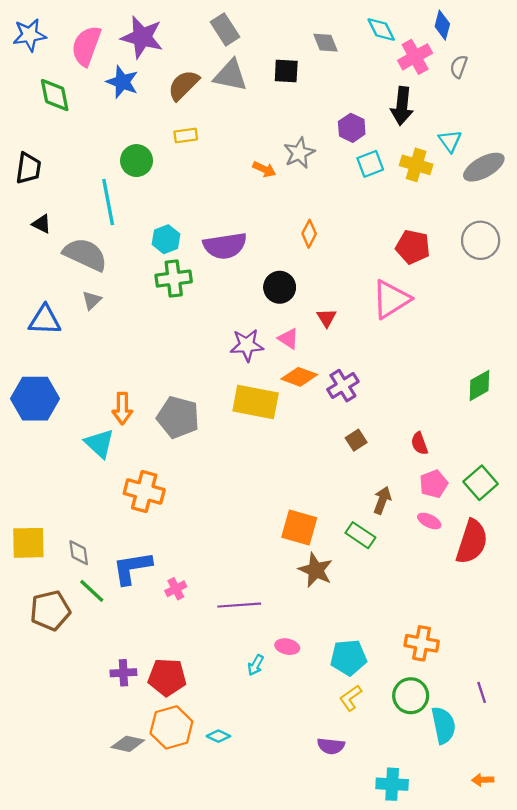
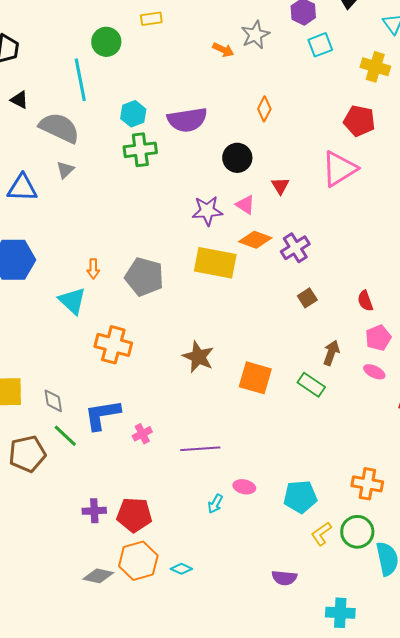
yellow cross: (416, 165) -> (375, 67), moved
orange arrow: (122, 408) -> (93, 269), size x0.7
brown star: (316, 570) -> (198, 357), moved
yellow L-shape: (351, 698) -> (321, 534), moved

